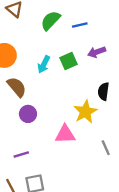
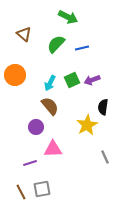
purple arrow: (97, 52) -> (92, 80), moved
brown semicircle: (17, 87) -> (50, 106), moved
pink triangle: (65, 134) -> (53, 149), moved

